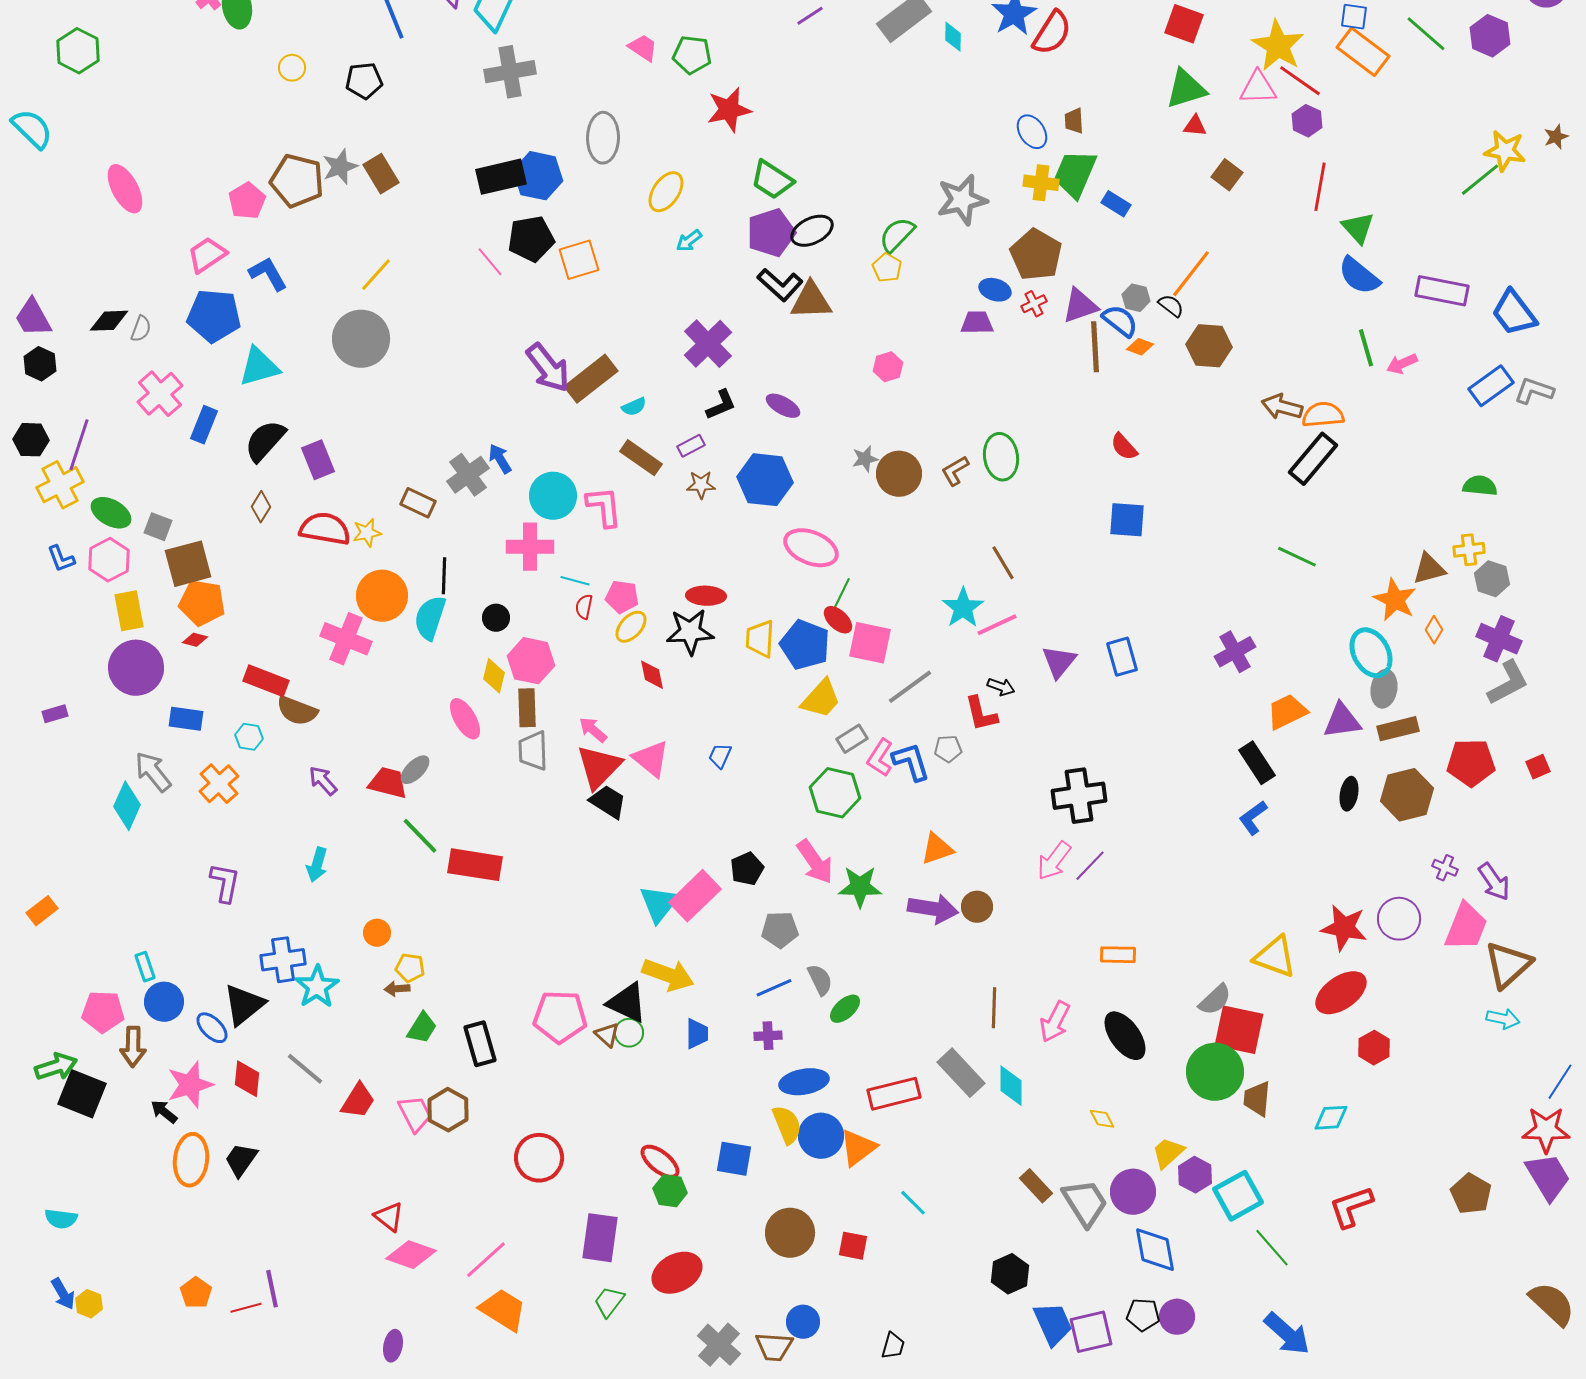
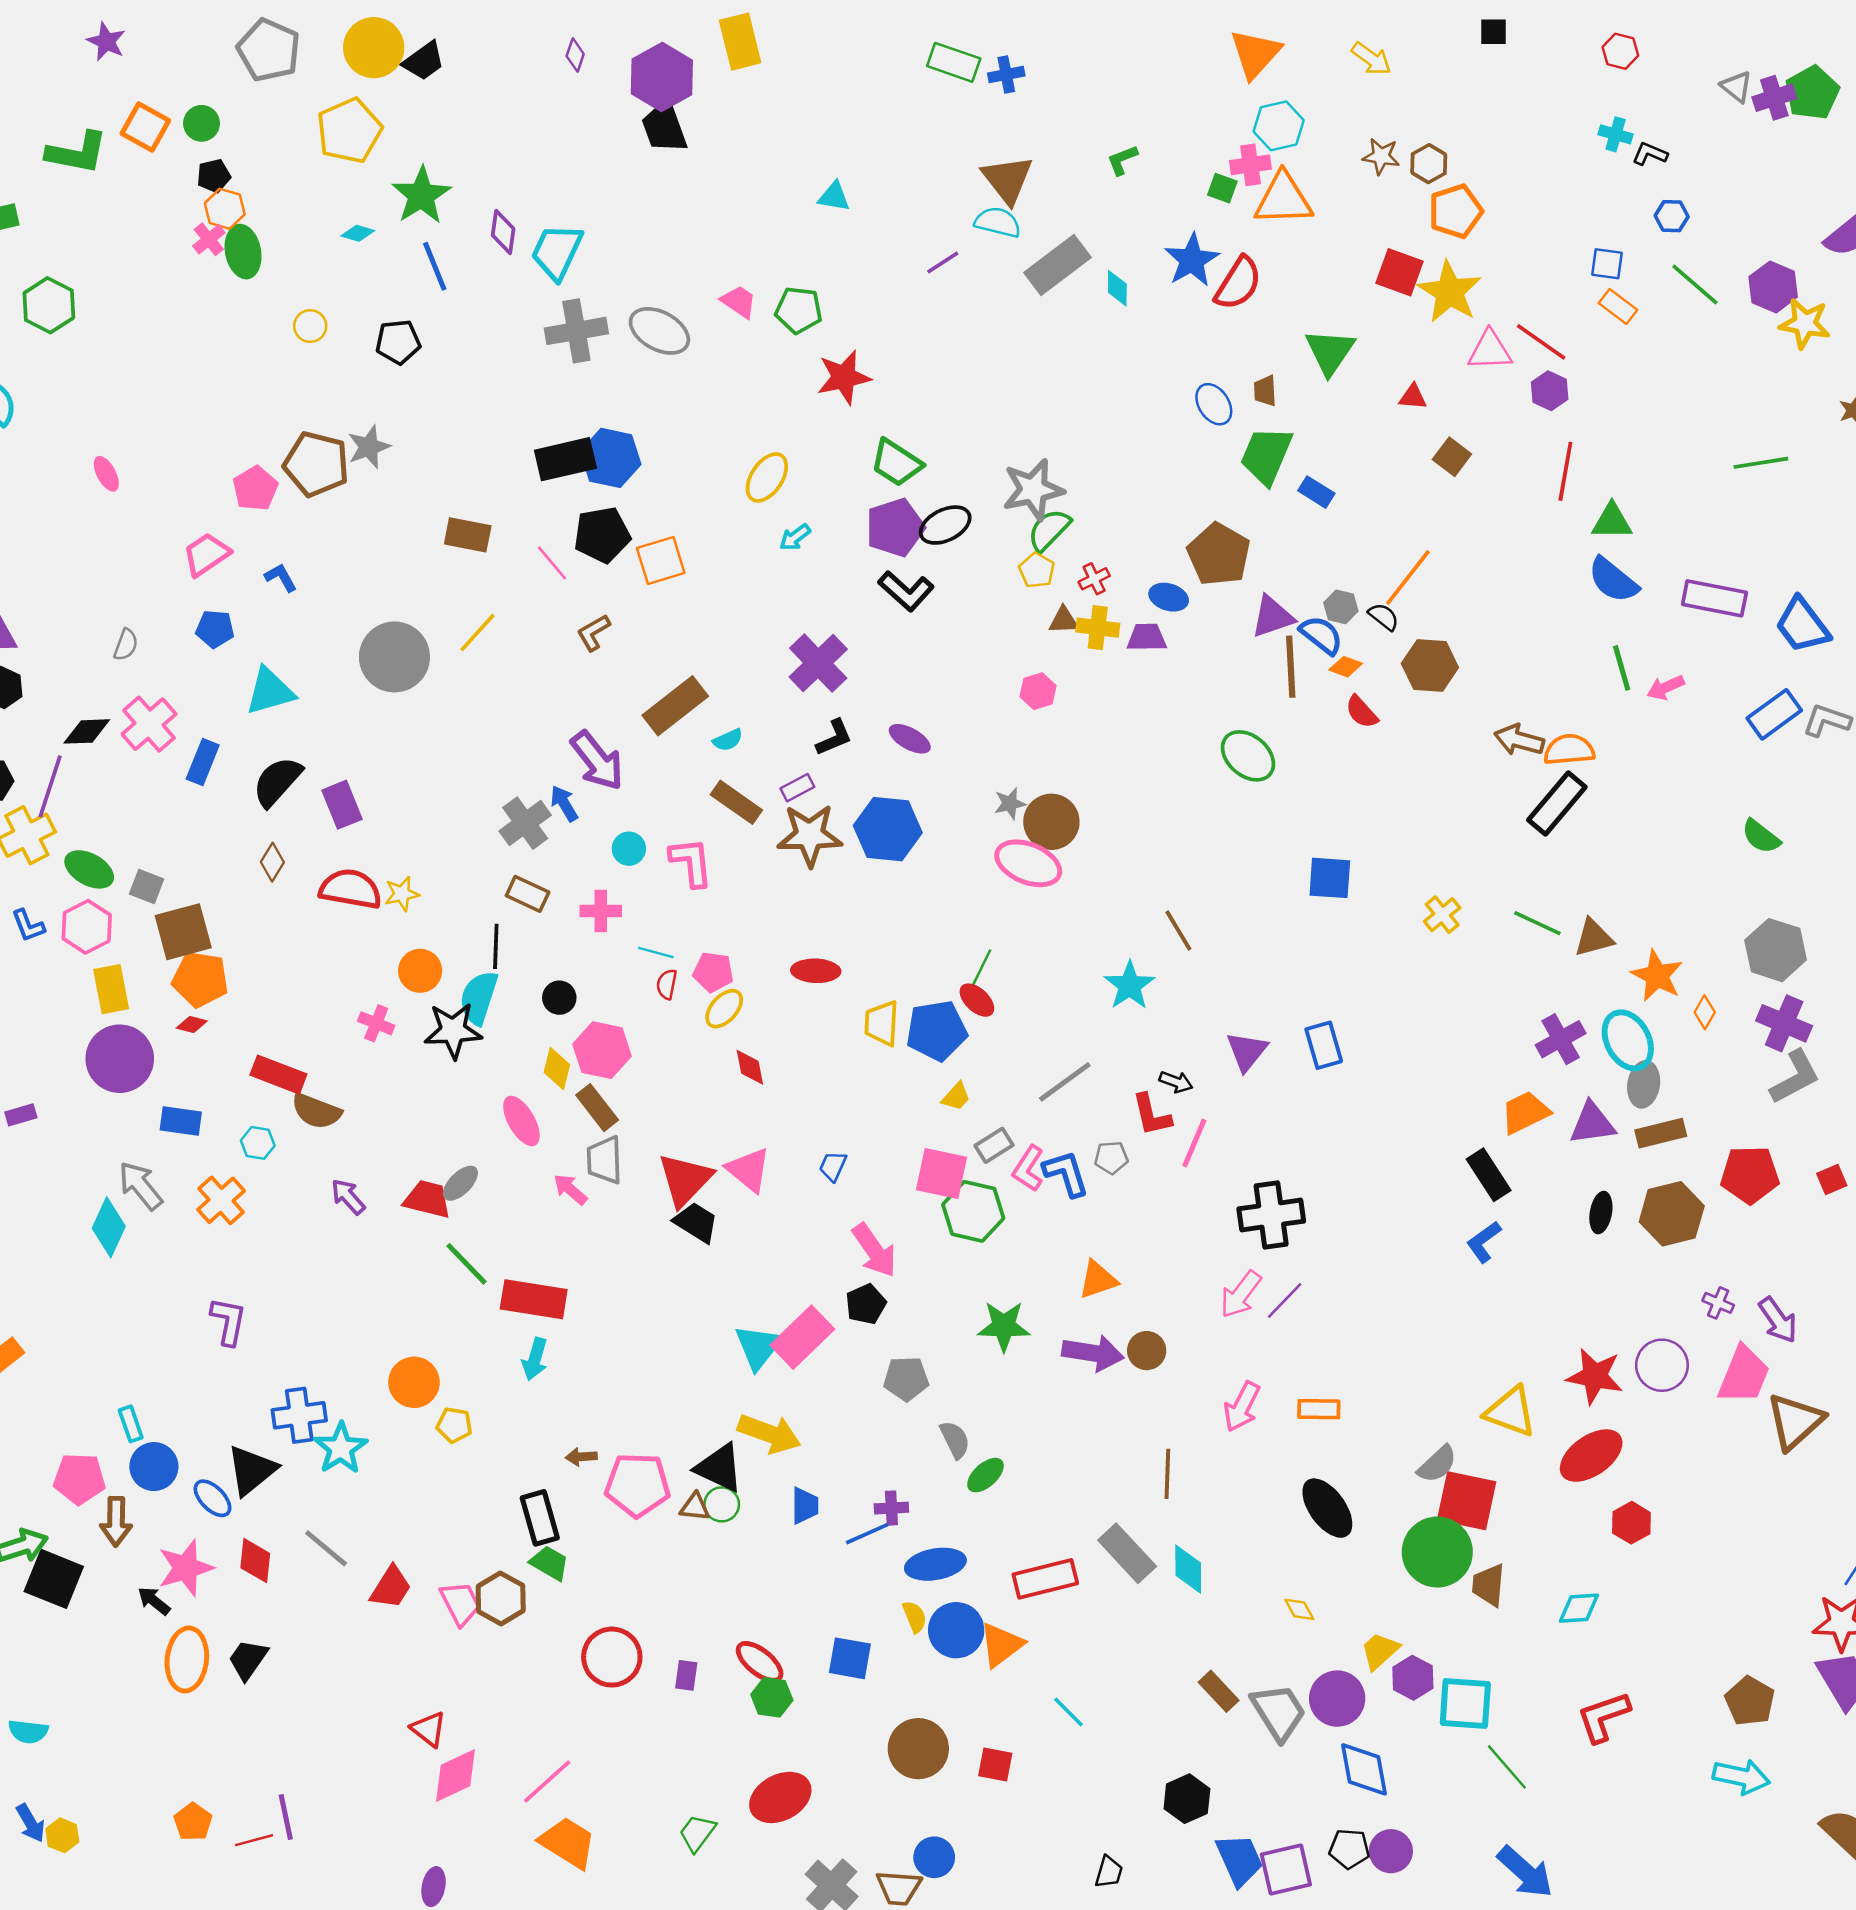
yellow star: (1278, 46) -> (1449, 292), moved
orange rectangle: (1363, 52) -> (1618, 306), size x0.6
green triangle: (1186, 89) -> (1330, 352), moved, turned -39
gray ellipse: (603, 138) -> (659, 331), moved, turned -63
yellow star: (1505, 151) -> (1805, 324), moved
brown rectangle: (381, 174) -> (468, 535), moved, turned -48
green line: (1480, 180) -> (1761, 463), turned 30
yellow cross: (1041, 183) -> (1098, 628), moved
pink ellipse: (125, 189) -> (106, 474), size x0.6
gray star: (962, 200) -> (1033, 490), moved
green triangle: (1358, 228) -> (1612, 521), turned -48
blue L-shape: (268, 274) -> (281, 578), size x0.7
yellow line: (376, 275) -> (477, 633), moved
brown triangle: (811, 301) -> (1064, 620), moved, size x0.6
red cross: (1034, 304) -> (1094, 579), moved
blue pentagon: (214, 316) -> (215, 629), size x0.6
black diamond: (109, 321) -> (87, 731), moved
purple arrow: (548, 368) -> (597, 761), moved
red semicircle: (1124, 447) -> (1362, 712), moved
green ellipse: (1001, 457) -> (1248, 756), moved, turned -42
brown L-shape: (955, 471) -> (593, 633), moved
brown star: (701, 485) -> (810, 835), size x1.8
green semicircle: (1480, 486) -> (1761, 836), turned -148
cyan circle: (553, 496) -> (629, 849), size x0.6
brown rectangle: (418, 503) -> (528, 894), moved
pink cross: (530, 547) -> (601, 911), size x0.7
pink ellipse: (811, 548) -> (1028, 863), moved
yellow cross: (1469, 550) -> (1442, 915), moved, turned -32
brown triangle: (1429, 569) -> (1594, 938), moved
gray hexagon: (1492, 579) -> (1776, 950), size x1.4
orange circle: (382, 596) -> (420, 971), size x0.7
pink line: (997, 625) -> (1194, 1143), moved, turned -42
black star: (690, 632) -> (453, 1031), moved
pink cross: (346, 639) -> (376, 1023), size x0.6
pink square: (870, 643) -> (942, 1173), moved
blue pentagon: (805, 645) -> (937, 1031), turned -30
purple cross: (1235, 652) -> (1561, 1039), moved
yellow trapezoid: (821, 699) -> (956, 1097), size x0.6
brown rectangle: (527, 708) -> (597, 1108), turned -36
pink arrow: (593, 730) -> (570, 1189), moved
pink arrow: (815, 862) -> (874, 1250), moved
cyan arrow: (317, 865) -> (535, 1359), moved
orange circle: (377, 933) -> (414, 1382), size x1.5
blue line: (774, 988) -> (867, 1534), moved
brown arrow: (397, 989) -> (581, 1457), moved
cyan arrow: (1503, 1019) -> (1741, 1777), moved, size x1.4
pink arrow: (1055, 1022) -> (1242, 1407), moved
green trapezoid: (422, 1028) -> (550, 1563), moved, turned -92
brown triangle: (607, 1035) -> (695, 1507), turned -36
yellow semicircle: (787, 1125) -> (915, 1617), size x0.7
cyan square: (1238, 1196) -> (1465, 1703), turned 33
purple rectangle: (600, 1238) -> (686, 1675), moved, size x0.5
pink diamond: (411, 1255) -> (456, 1775), turned -45
black trapezoid: (893, 1346) -> (1109, 1872), moved

